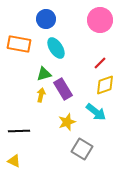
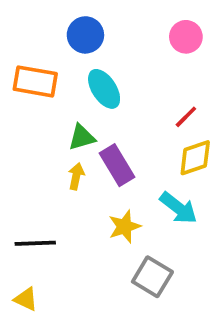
pink circle: (100, 20) -> (186, 37), size x0.7

